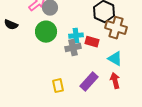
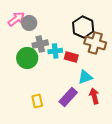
green circle: (46, 32) -> (27, 58), moved
gray cross: (73, 48) -> (40, 44), moved
cyan triangle: (115, 59) -> (85, 77), moved, turned -49

